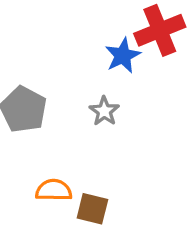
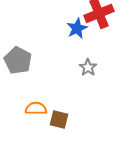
gray star: (104, 111) -> (88, 67), moved

